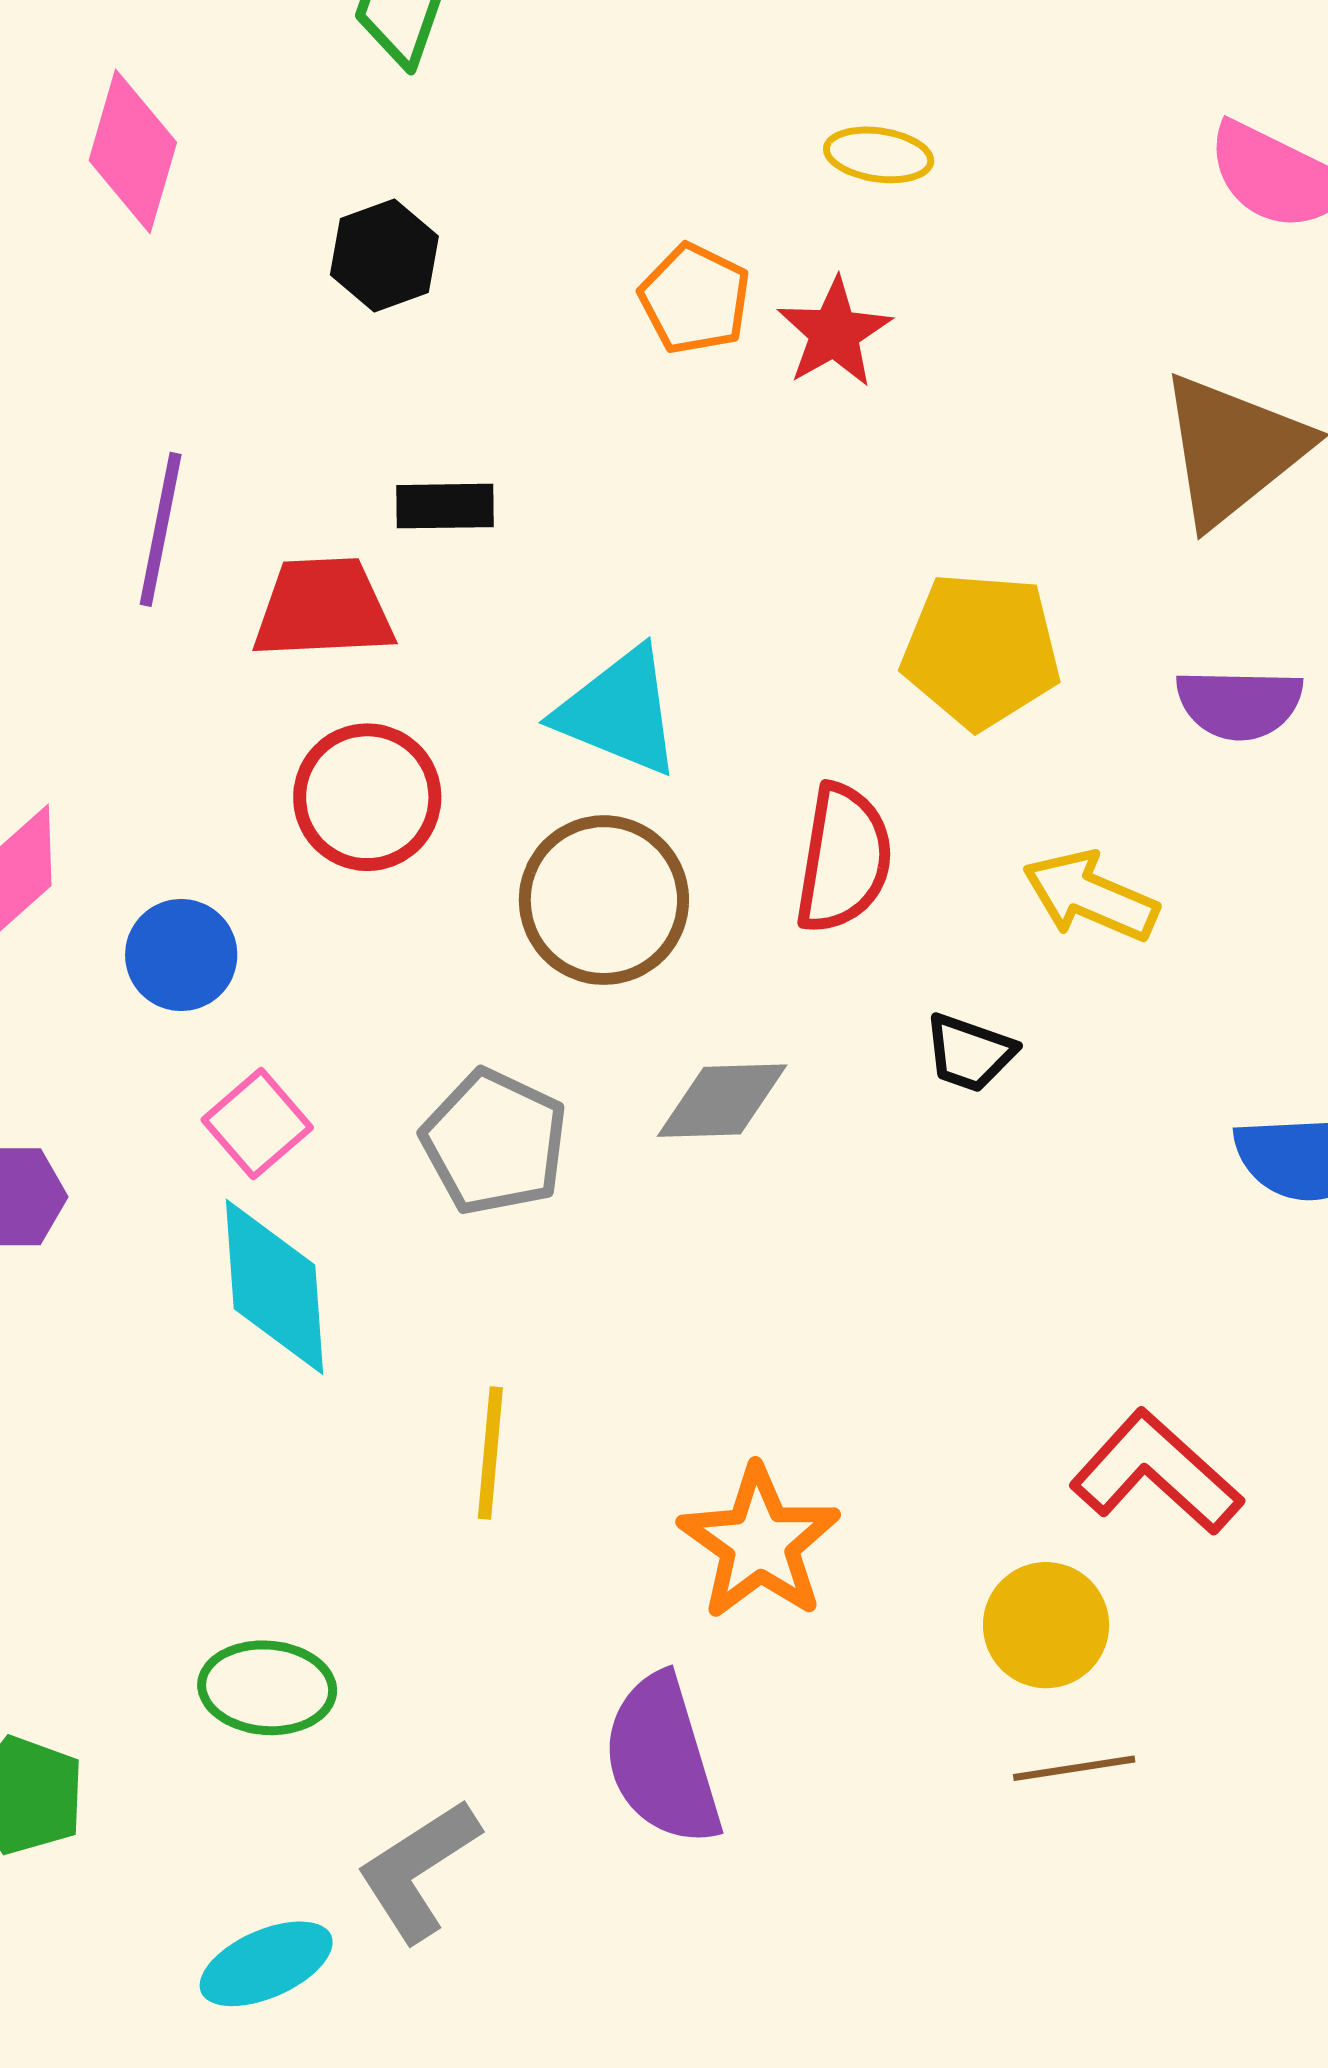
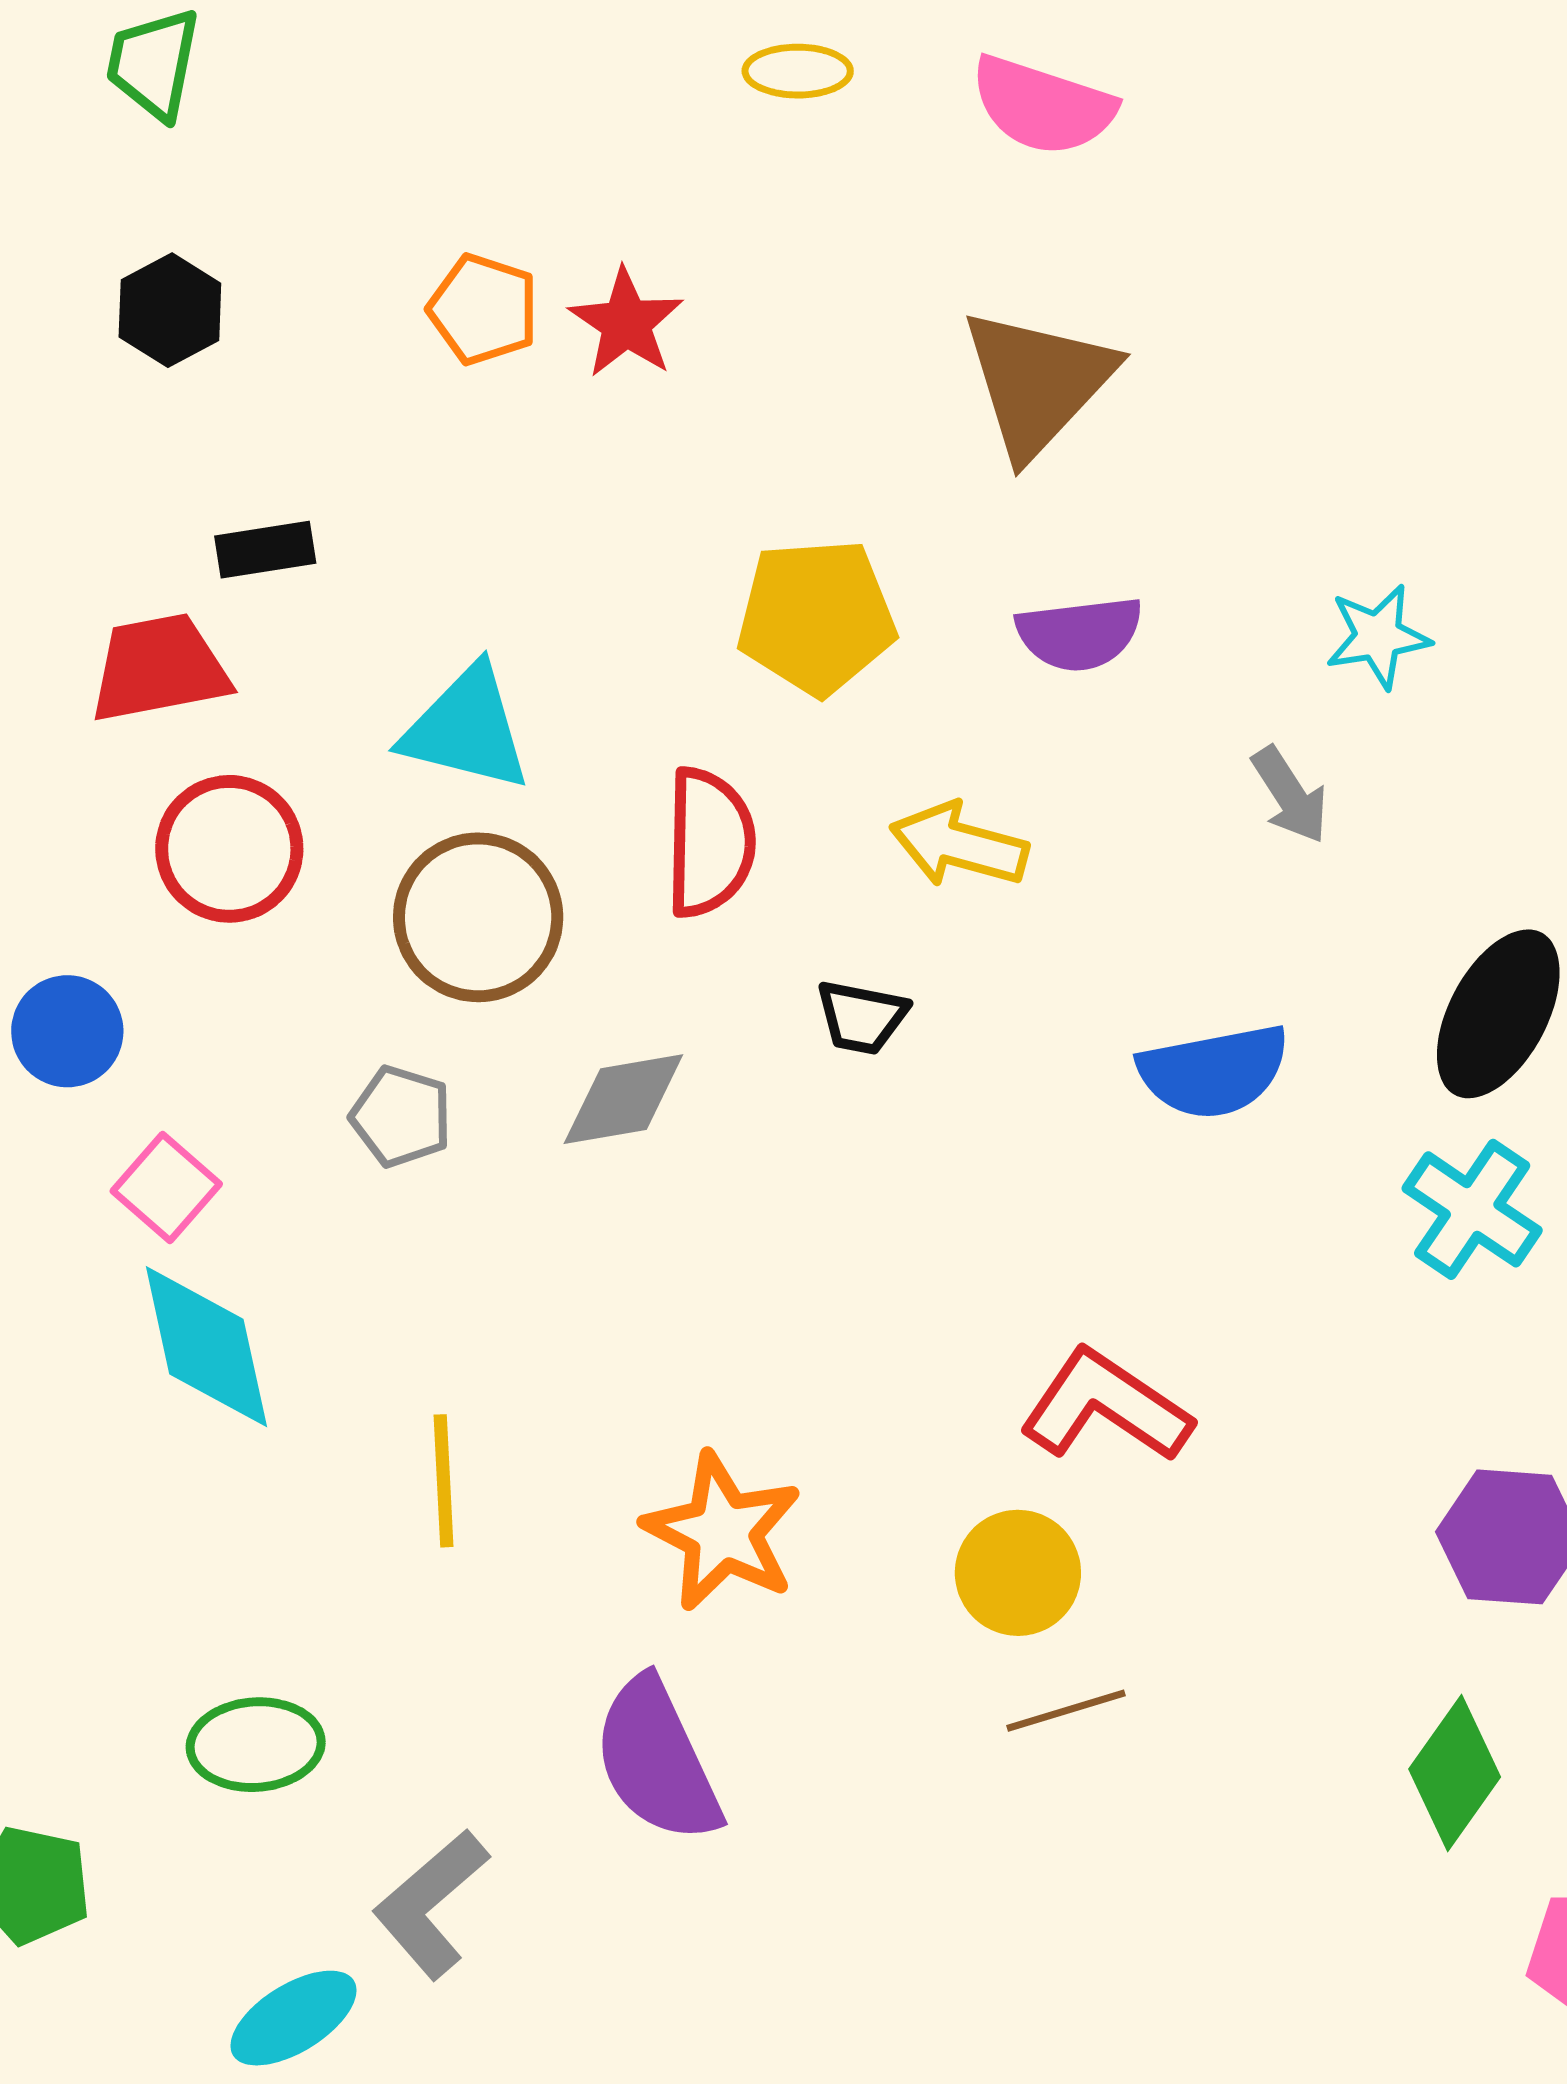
yellow ellipse: (879, 155) -> (798, 71), moved
gray pentagon: (495, 1142) -> (401, 1116), moved, size x0.7

